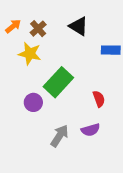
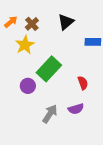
black triangle: (79, 26) -> (66, 22), turned 48
yellow star: (30, 54) -> (25, 45), turned 30

